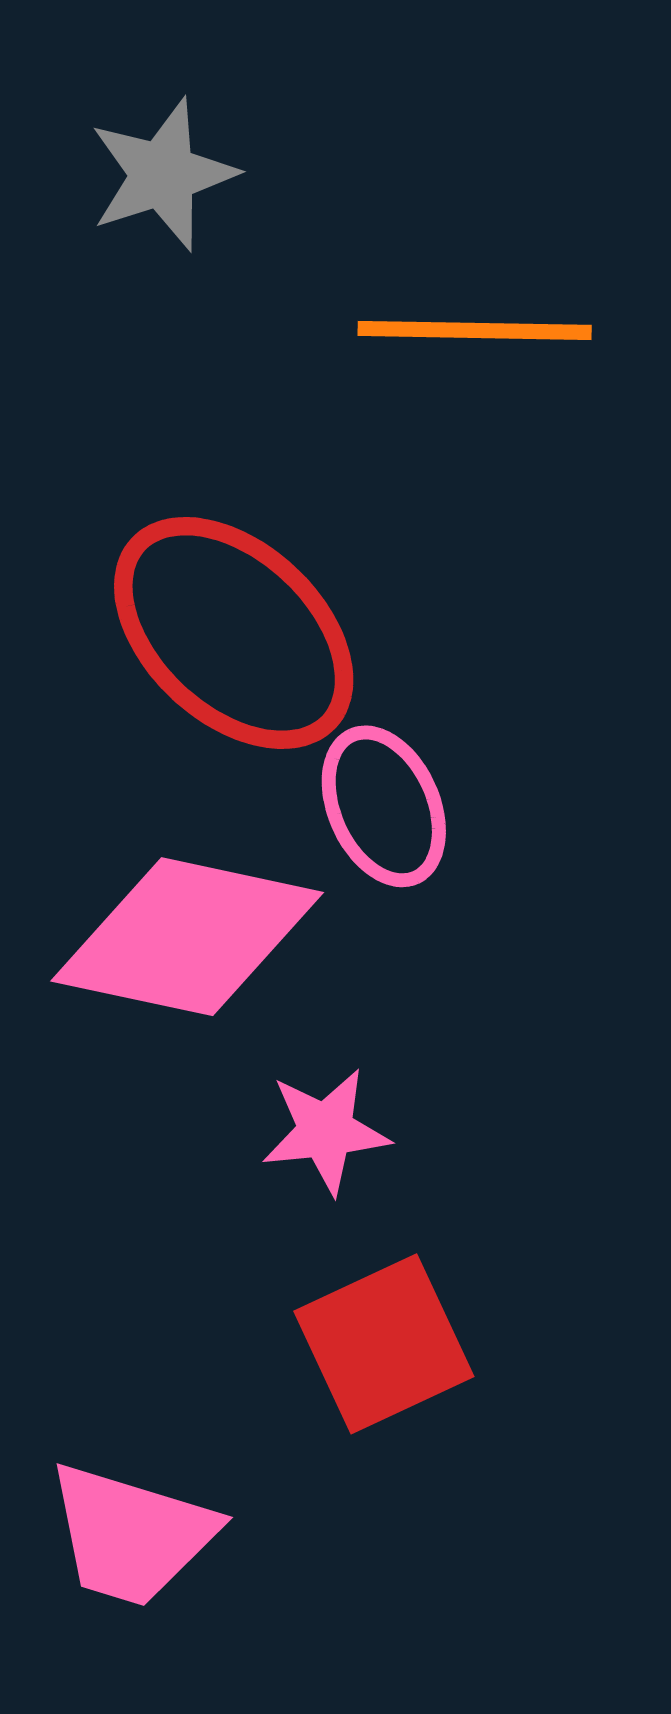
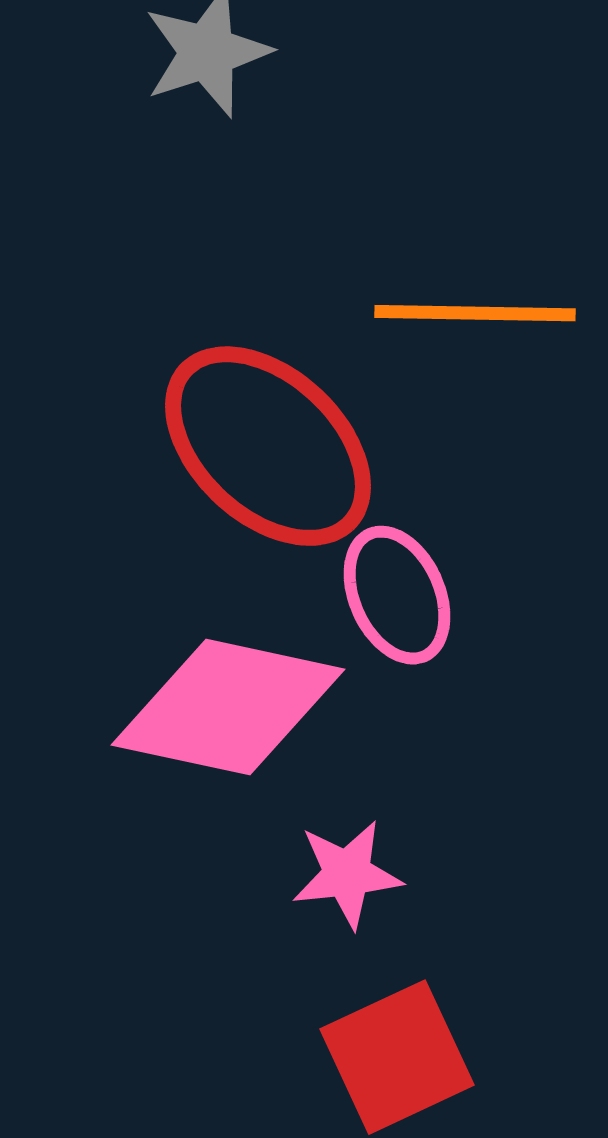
orange line: (475, 330) -> (475, 313), moved

